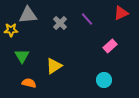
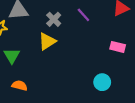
pink rectangle: (110, 46) -> (118, 47), moved, turned 56
yellow triangle: (54, 66) -> (47, 41), moved

